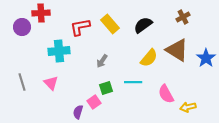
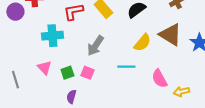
gray arrow: (102, 61) -> (95, 46), size x1.5
gray line: (22, 82) -> (15, 80), moved
green square: (106, 88) -> (67, 73), moved
pink square: (94, 102) -> (87, 73), moved, turned -32

